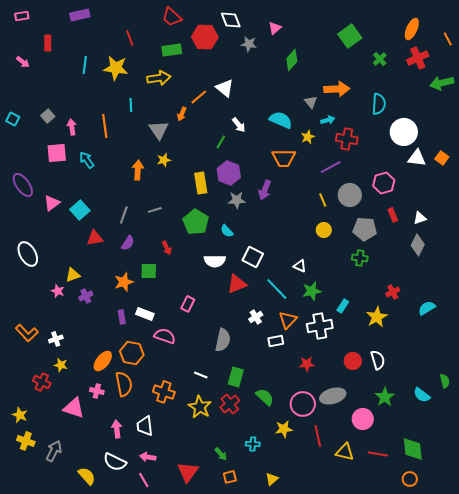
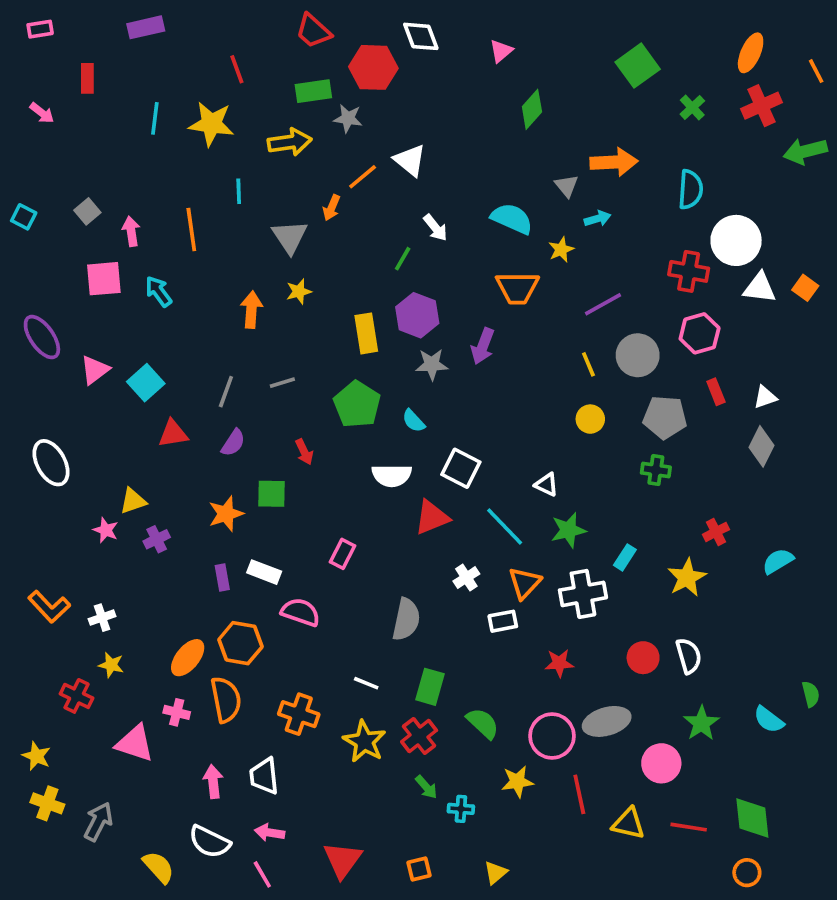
gray star: (249, 44) -> (348, 118), moved
red cross: (347, 139) -> (689, 271), moved
green arrow: (221, 454) -> (426, 787), moved

